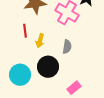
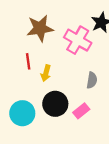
gray semicircle: (67, 47) -> (92, 80), moved
pink rectangle: (74, 88) -> (81, 111), moved

